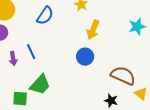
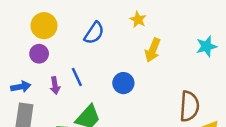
blue circle: (85, 57) -> (123, 83), moved
brown semicircle: (123, 76) -> (189, 106), turned 70

